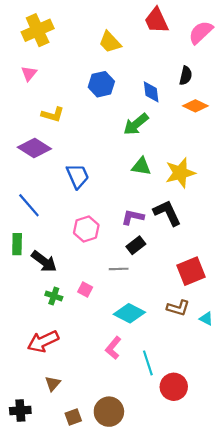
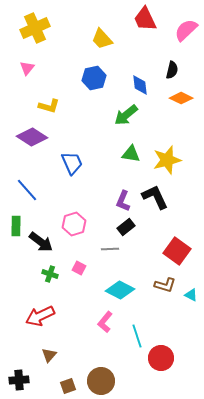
purple L-shape: (133, 217) -> (123, 201), turned -80
pink hexagon: (86, 229) -> (74, 224), moved
red square: (191, 271) -> (177, 251), turned -32

